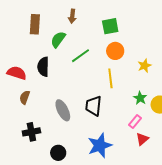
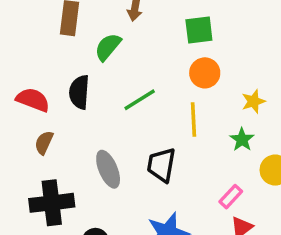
green line: (80, 56) -> (140, 100), moved
green star: (140, 98) -> (242, 140), moved
black cross: (31, 132) -> (52, 203), size x1.4

